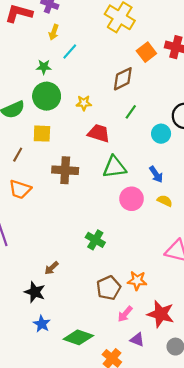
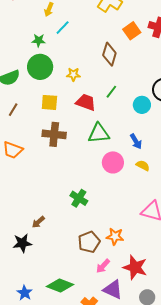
brown diamond: (123, 79) -> (109, 54), turned -50
green line: (131, 112) -> (111, 92), moved
yellow square: (42, 134) -> (49, 102), moved
brown line: (18, 155) -> (13, 110), moved
black star: (35, 292) -> (22, 243), turned -30
blue star: (42, 324) -> (25, 293), moved
purple triangle: (137, 340) -> (113, 290), size x1.5

